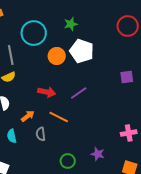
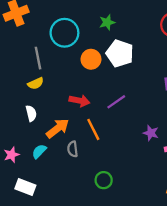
orange arrow: (28, 116) -> (58, 128), size x1.5
orange line: (59, 117) -> (93, 129), turned 36
cyan semicircle: (12, 136) -> (39, 151), turned 56
purple star: (98, 154) -> (151, 133), moved

